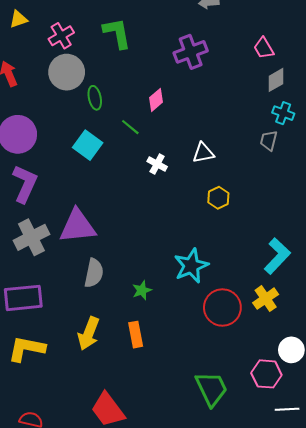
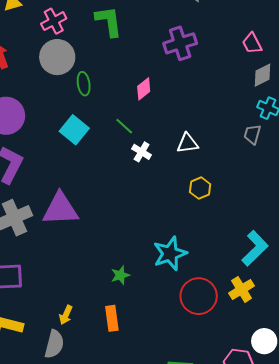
green line: (130, 127) -> (124, 126), moved
gray semicircle: (94, 273) -> (54, 344), moved
yellow arrow: (89, 333) -> (66, 315), size x0.6

